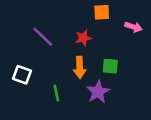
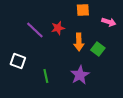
red star: (83, 38) -> (58, 28), moved
green square: (110, 66) -> (98, 49), moved, turned 32
orange arrow: (80, 67) -> (79, 42), moved

